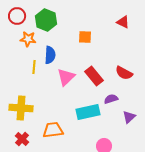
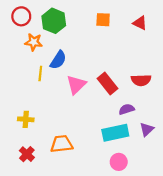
orange square: (85, 37) -> (103, 20), moved
blue semicircle: (50, 55) -> (58, 60), turned 30
red semicircle: (124, 73) -> (141, 80), turned -30
yellow cross: (21, 108) -> (26, 119), size x0.6
cyan rectangle: (88, 112) -> (115, 133), moved

